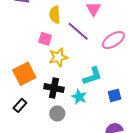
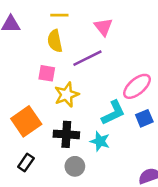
purple line: (78, 31) -> (87, 58), turned -60
pink ellipse: (113, 40) -> (137, 86), moved
blue square: (115, 95) -> (144, 118), moved

